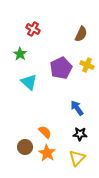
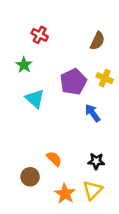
blue arrow: (77, 108) -> (93, 113), moved
orange star: (47, 153) -> (65, 194), moved

